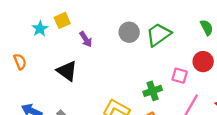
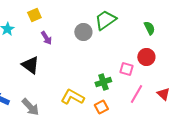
yellow square: (62, 20) -> (34, 15), moved
green trapezoid: (158, 35) -> (105, 20), moved

